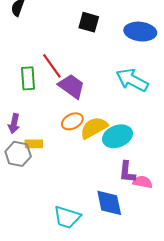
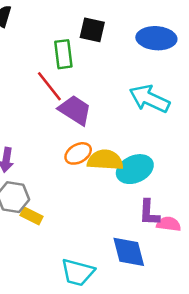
green rectangle: (28, 78) -> (63, 54), moved
yellow semicircle: (94, 128) -> (105, 160), turned 36
yellow rectangle: (34, 144) -> (31, 216), moved, turned 30

